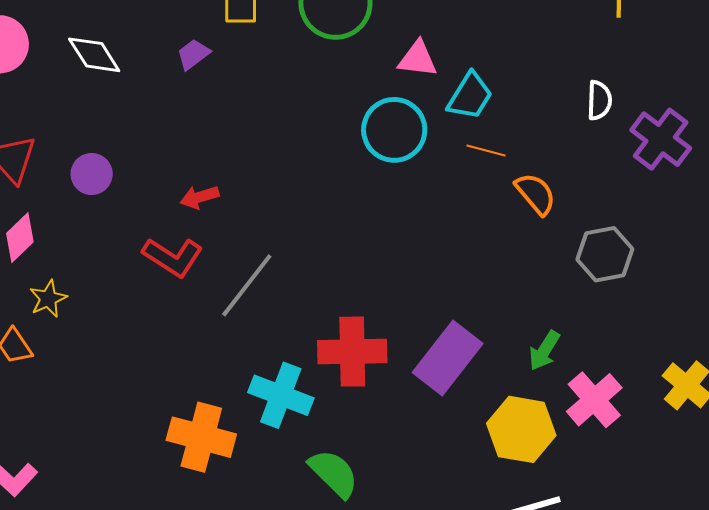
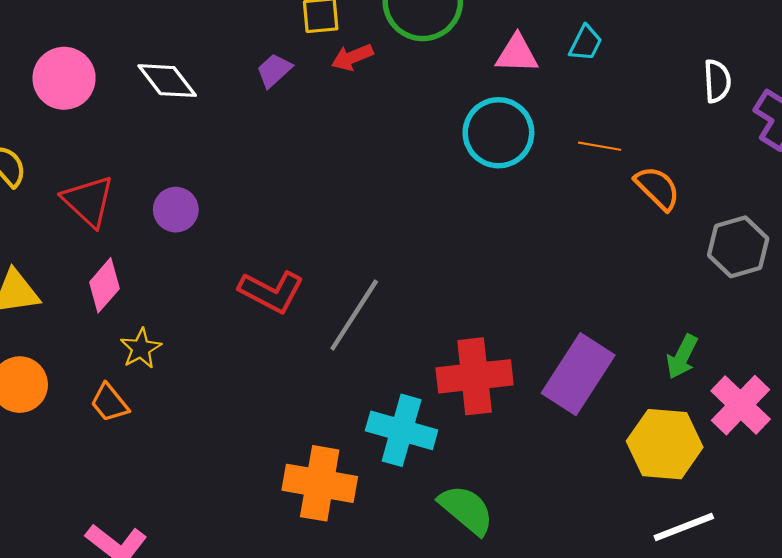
cyan trapezoid: (470, 96) -> (586, 43), moved, size x0.7
red arrow: (200, 197) -> (352, 57), moved

